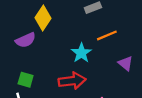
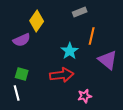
orange line: (107, 35) -> (92, 36), turned -54
purple triangle: (126, 63) -> (108, 60), size x1.5

